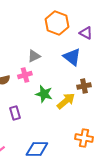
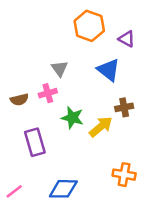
gray triangle: (34, 56) -> (59, 69), turned -40
purple rectangle: (15, 113) -> (35, 142), size x1.5

